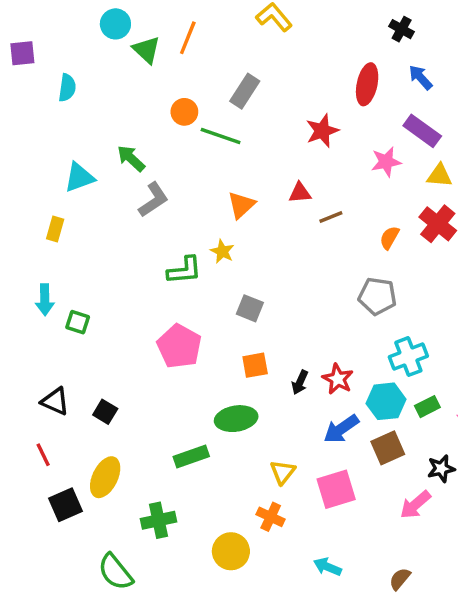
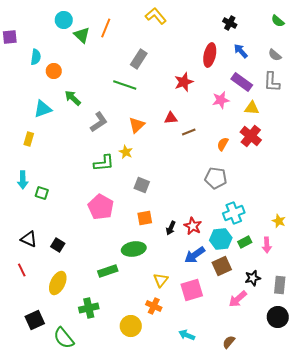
orange circle: (184, 112) -> (54, 71), moved
gray L-shape: (153, 200) -> (99, 122), moved
black square: (65, 505) -> (35, 320), moved

